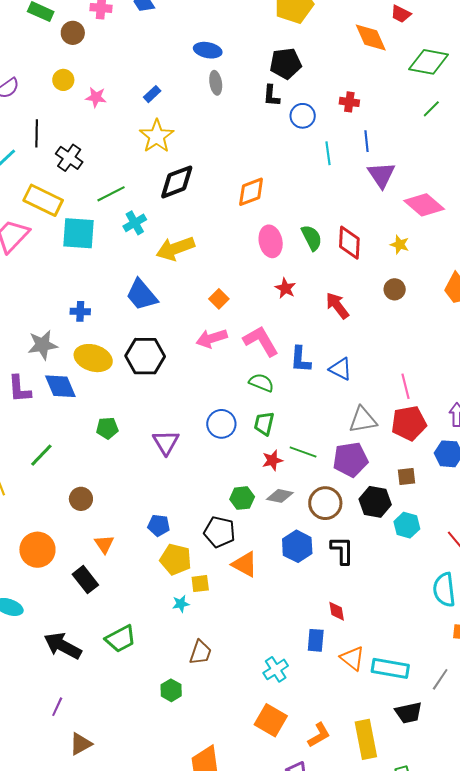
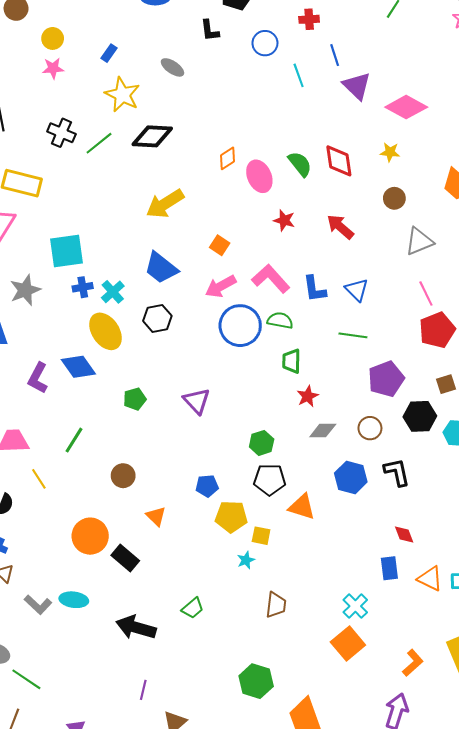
yellow circle: (63, 80) -> (53, 38), moved
gray ellipse: (216, 83) -> (172, 67), moved, turned -35
black L-shape: (271, 96) -> (210, 30), moved
black cross: (69, 158) -> (61, 133), moved
black diamond: (177, 182) -> (152, 136), turned 36
orange diamond: (251, 192) -> (228, 158), moved, size x0.7
green line: (111, 194) -> (99, 143), moved
cyan cross: (135, 223) -> (113, 292), moved
cyan square: (78, 233) -> (66, 251), moved
blue trapezoid: (142, 295) -> (161, 268), moved
gray star: (43, 345) -> (25, 290), moved
black hexagon: (145, 356) -> (157, 318), size x0.7
yellow ellipse: (93, 358) -> (106, 331), turned 51
blue triangle: (340, 369) -> (357, 290), turned 30
purple L-shape: (19, 389) -> (38, 378), turned 44
gray triangle: (363, 420) -> (419, 241), moved
blue circle: (221, 424) -> (240, 326), moved, size x1.4
green line: (303, 452) -> (353, 335), moved
green hexagon: (242, 498) -> (262, 443), moved
brown circle: (325, 503) -> (370, 428), size x0.7
black rectangle: (85, 580) -> (125, 558), moved
yellow square: (200, 584) -> (261, 536), turned 30
green trapezoid: (121, 639) -> (193, 608), size x0.7
green hexagon: (171, 690) -> (256, 681), moved, size x1.5
orange square: (271, 720) -> (348, 644), moved, turned 32

